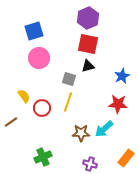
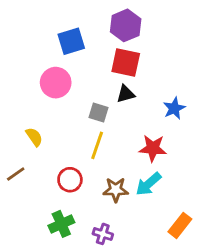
blue square: (34, 31) -> (71, 41), moved
red star: (118, 104) -> (153, 148), moved
red circle: (42, 108) -> (70, 180), moved
purple cross: (90, 164) -> (103, 234), moved

